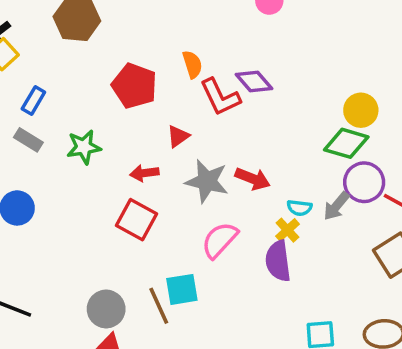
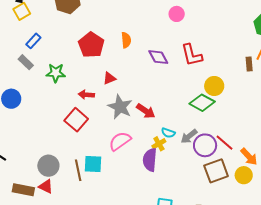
red L-shape: (220, 97) -> (192, 55), moved
purple circle: (364, 182) -> (205, 145), moved

